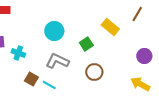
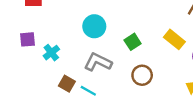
yellow rectangle: (110, 27) -> (174, 39), moved
cyan cross: (18, 53) -> (51, 53), turned 32

